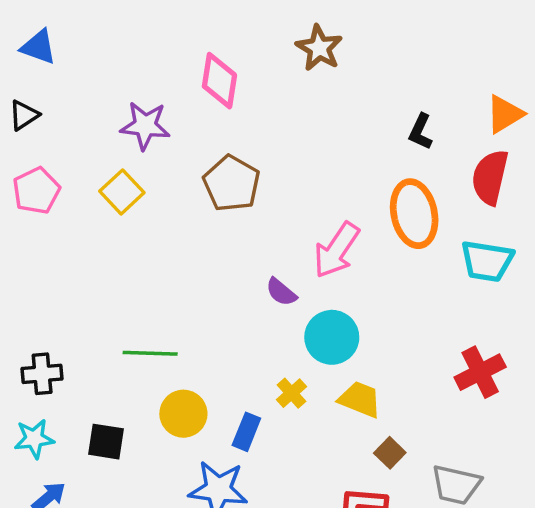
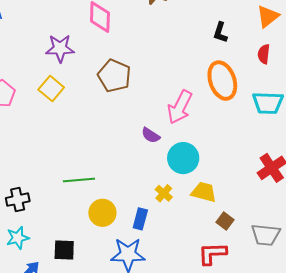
red semicircle: (490, 177) -> (264, 54), size x0.6
black square: (106, 442) -> (64, 250), moved

